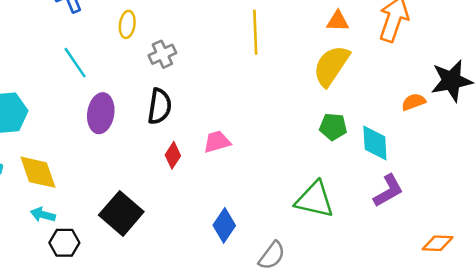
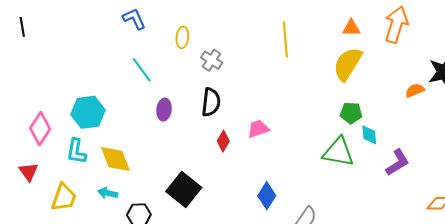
gray cross: (162, 54) -> (212, 60), turned -30
purple ellipse: (101, 113) -> (164, 110), size x0.7
cyan diamond: (375, 143) -> (369, 135), moved, size x0.7
green triangle: (315, 200) -> (338, 152), moved
cyan arrow: (43, 215) -> (108, 193), moved

